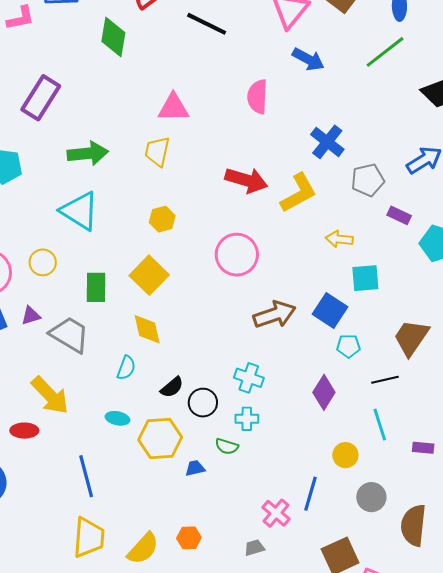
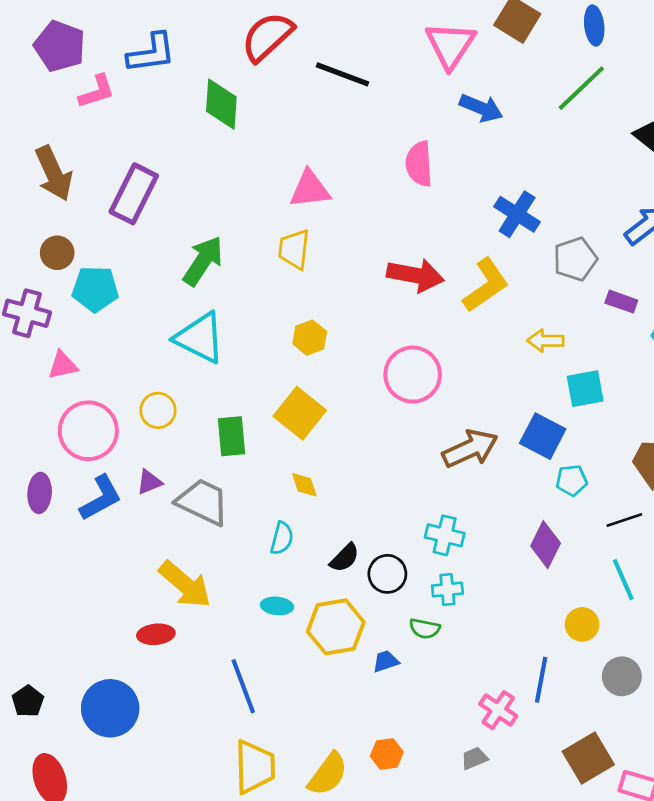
green arrow: (88, 153) -> (203, 261), turned -45
yellow diamond: (147, 329) -> (304, 485), size x0.7

